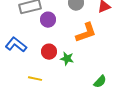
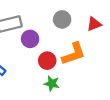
red circle: (49, 52) -> (47, 61), moved

